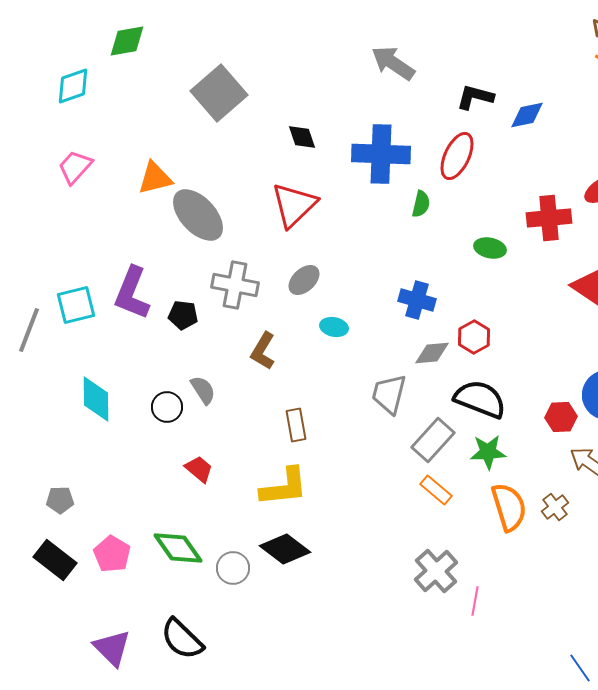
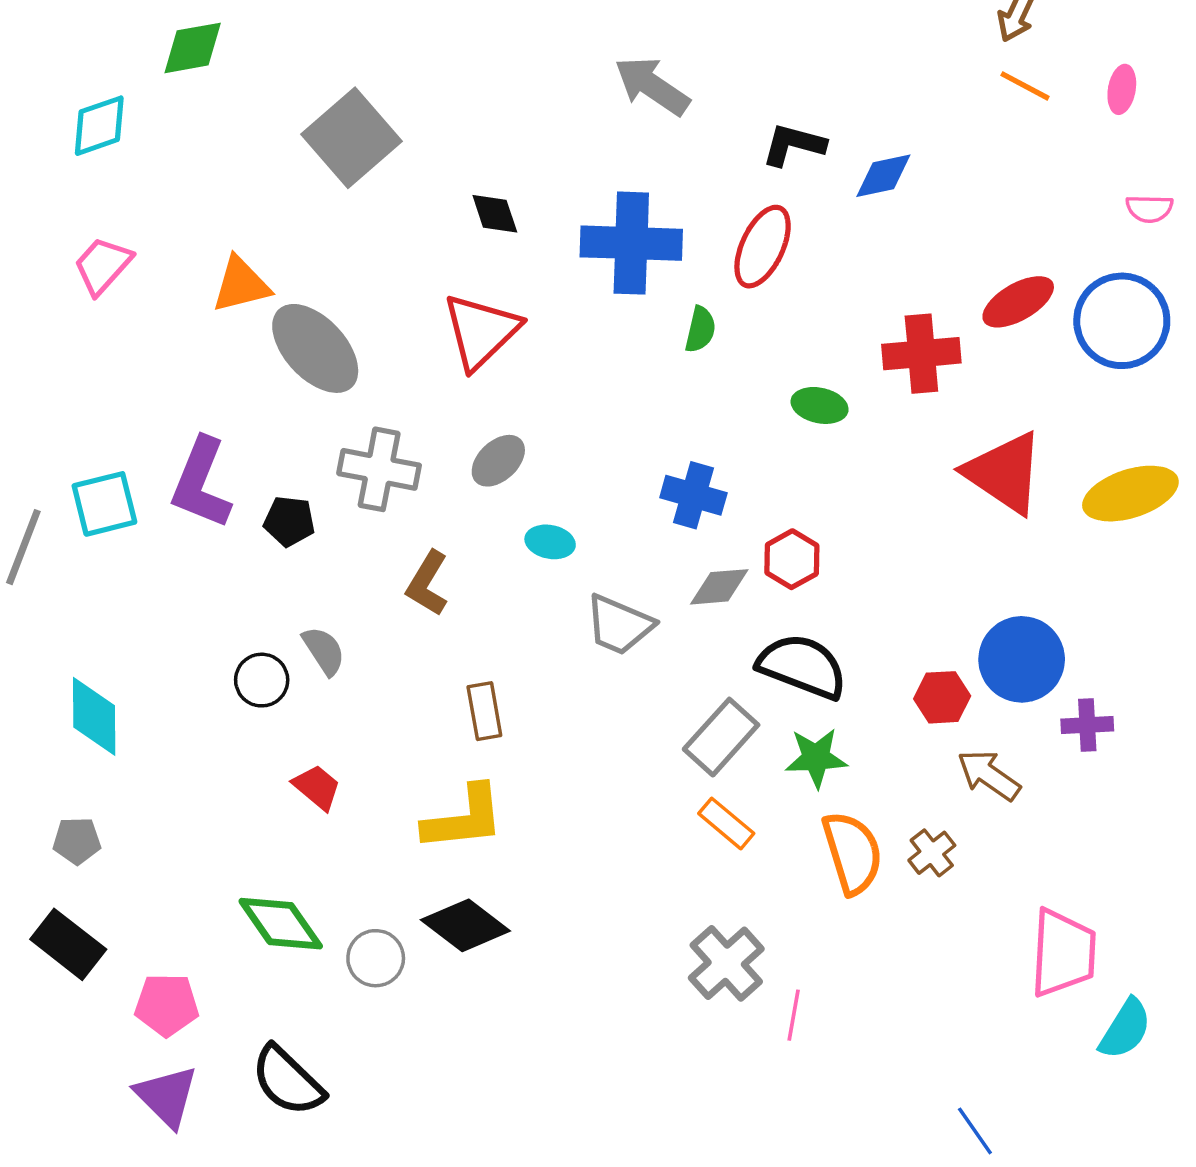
gray trapezoid: (389, 394) -> (619, 625), moved, turned -81
cyan diamond: (96, 399) -> (94, 716), moved
pink pentagon: (112, 554) -> (167, 1005), moved, turned -30

